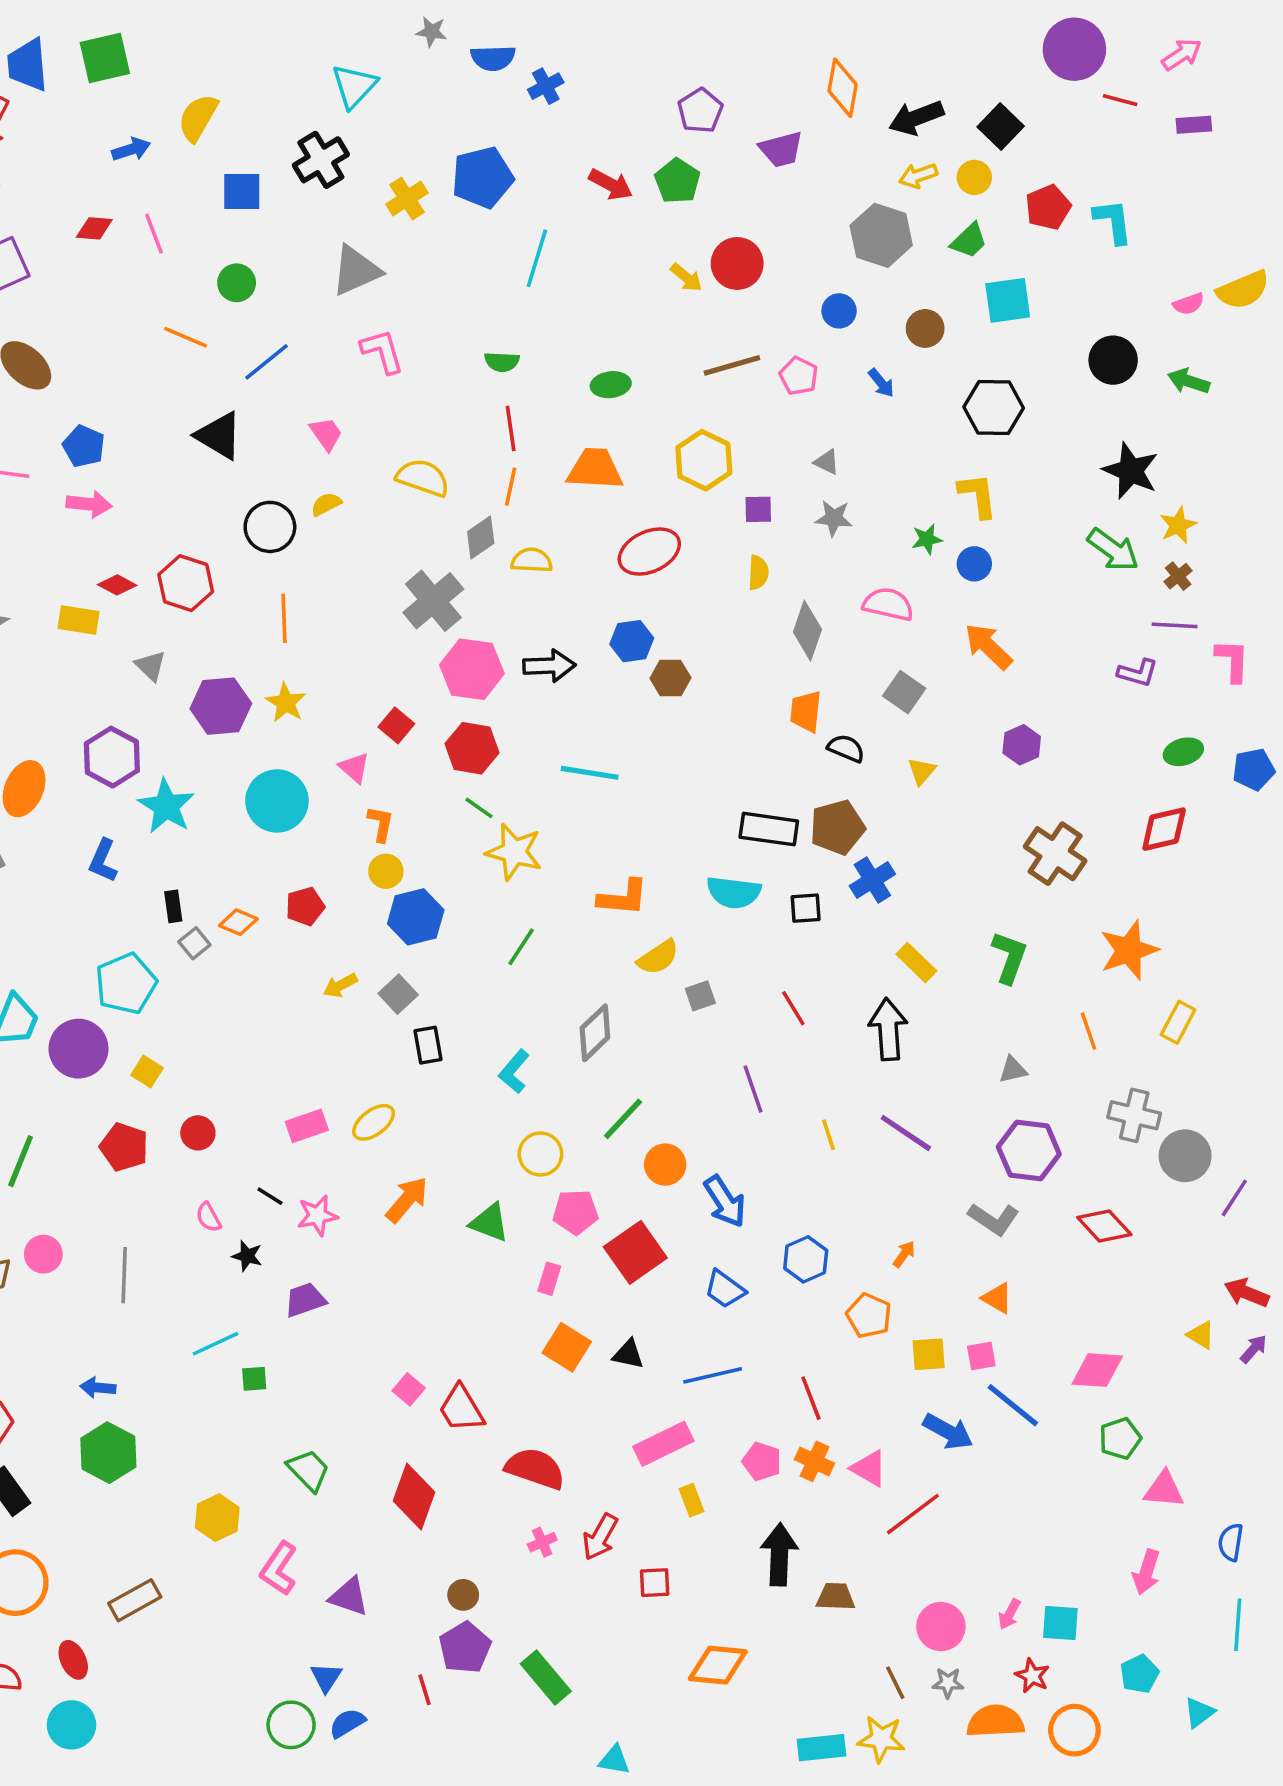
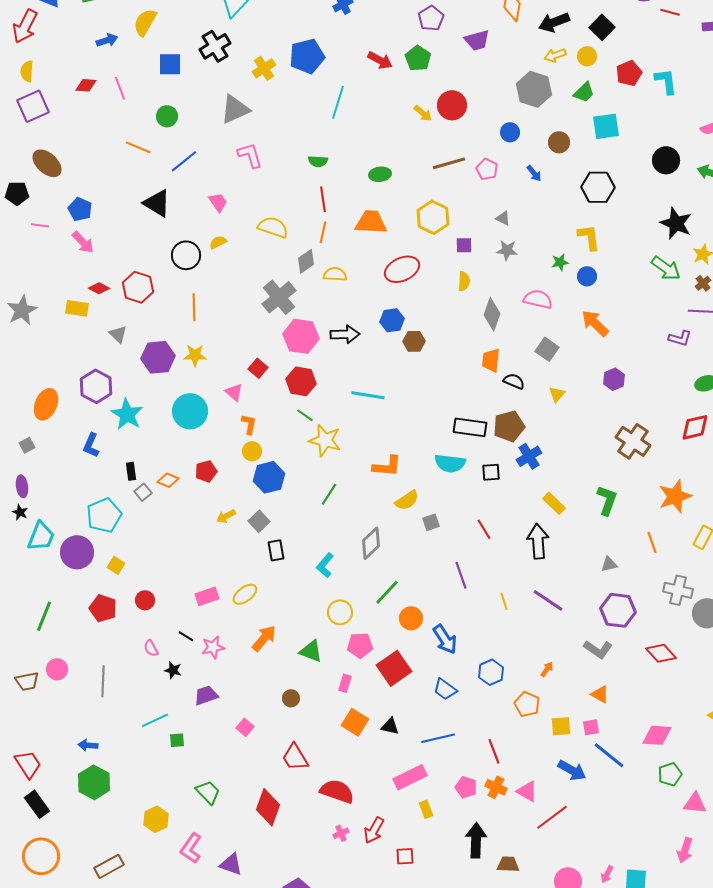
pink arrow: (89, 504) -> (83, 242), turned 40
yellow star: (286, 703) -> (195, 355), turned -30
pink square: (409, 1389) -> (245, 727), moved
brown circle: (463, 1595) -> (291, 698), moved

